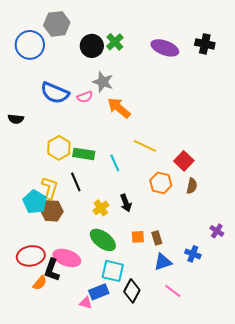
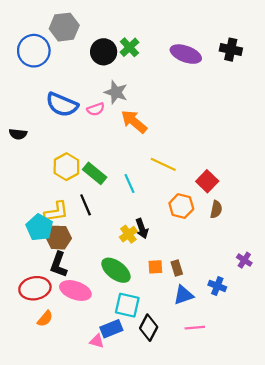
green rectangle: (84, 154) -> (95, 173), turned 30
yellow L-shape: (50, 188) -> (56, 212), turned 65
yellow cross: (101, 208) -> (128, 234), moved
black L-shape: (52, 270) -> (59, 265), moved
pink line: (173, 291) -> (195, 328), turned -42

